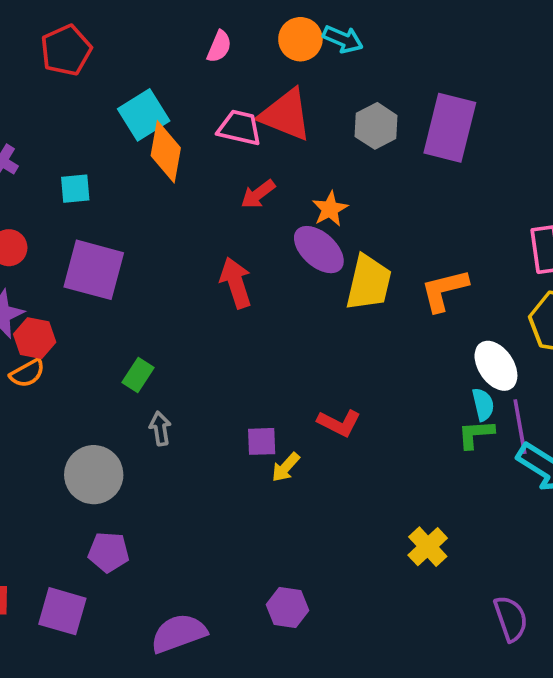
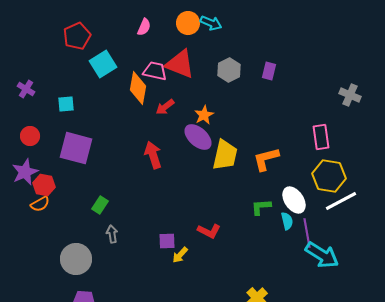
red pentagon: (66, 50) -> (77, 36), moved
purple rectangle: (450, 128) -> (269, 71), size x0.5
orange diamond: (166, 152) -> (138, 88), moved
green L-shape: (476, 434) -> (261, 207), moved

